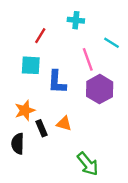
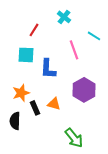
cyan cross: (76, 20) -> (64, 17), turned 32
purple hexagon: (100, 89) -> (84, 90), moved

